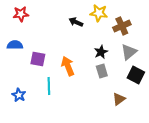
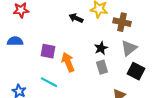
brown cross: (122, 26) -> (122, 22), turned 36
purple square: (38, 59) -> (48, 51), moved
cyan line: (49, 86) -> (49, 82), turned -60

